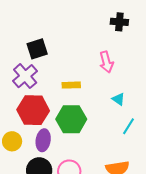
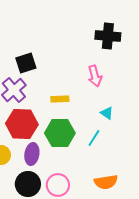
black cross: (119, 22) -> (108, 36), size x1.4
cyan line: (128, 126) -> (94, 138), moved

